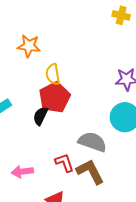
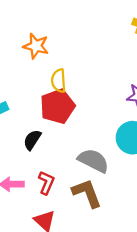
black semicircle: (40, 116) -> (32, 140), moved
red L-shape: (64, 163) -> (46, 183), moved, turned 35

